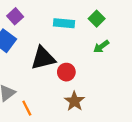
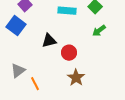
black triangle: (43, 58) -> (49, 41), size x0.7

